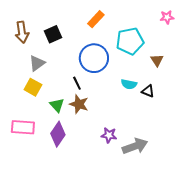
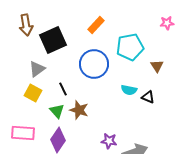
brown arrow: (22, 32) -> (26, 25), moved
black square: (53, 34) -> (53, 40), size x1.5
black line: (77, 83) -> (63, 89), moved

